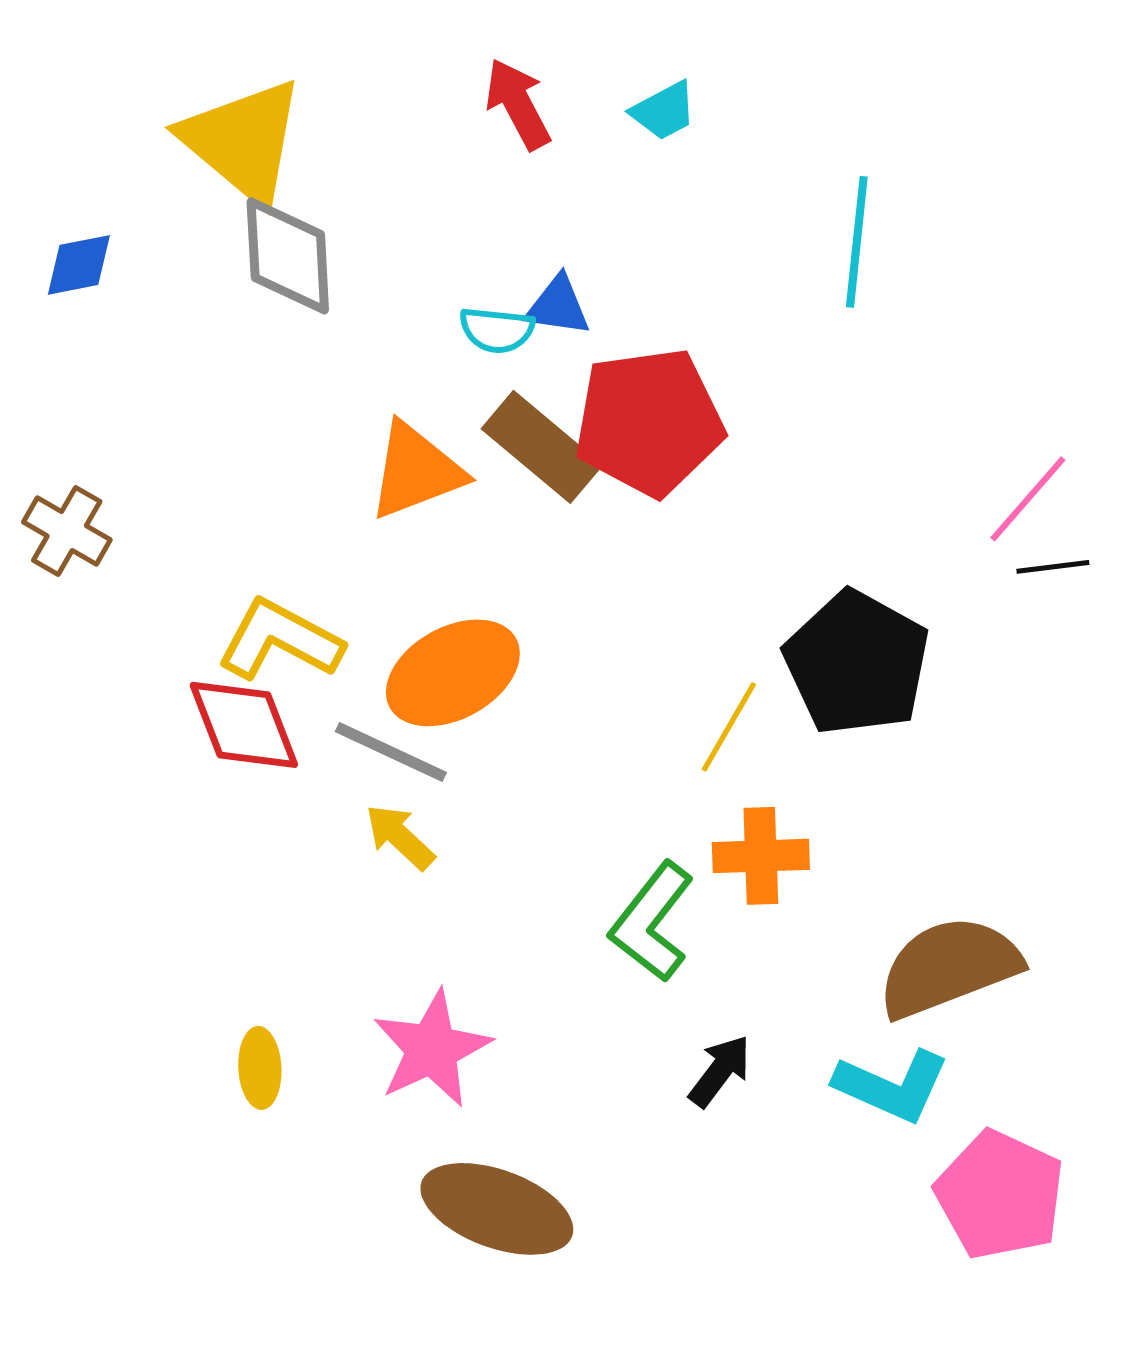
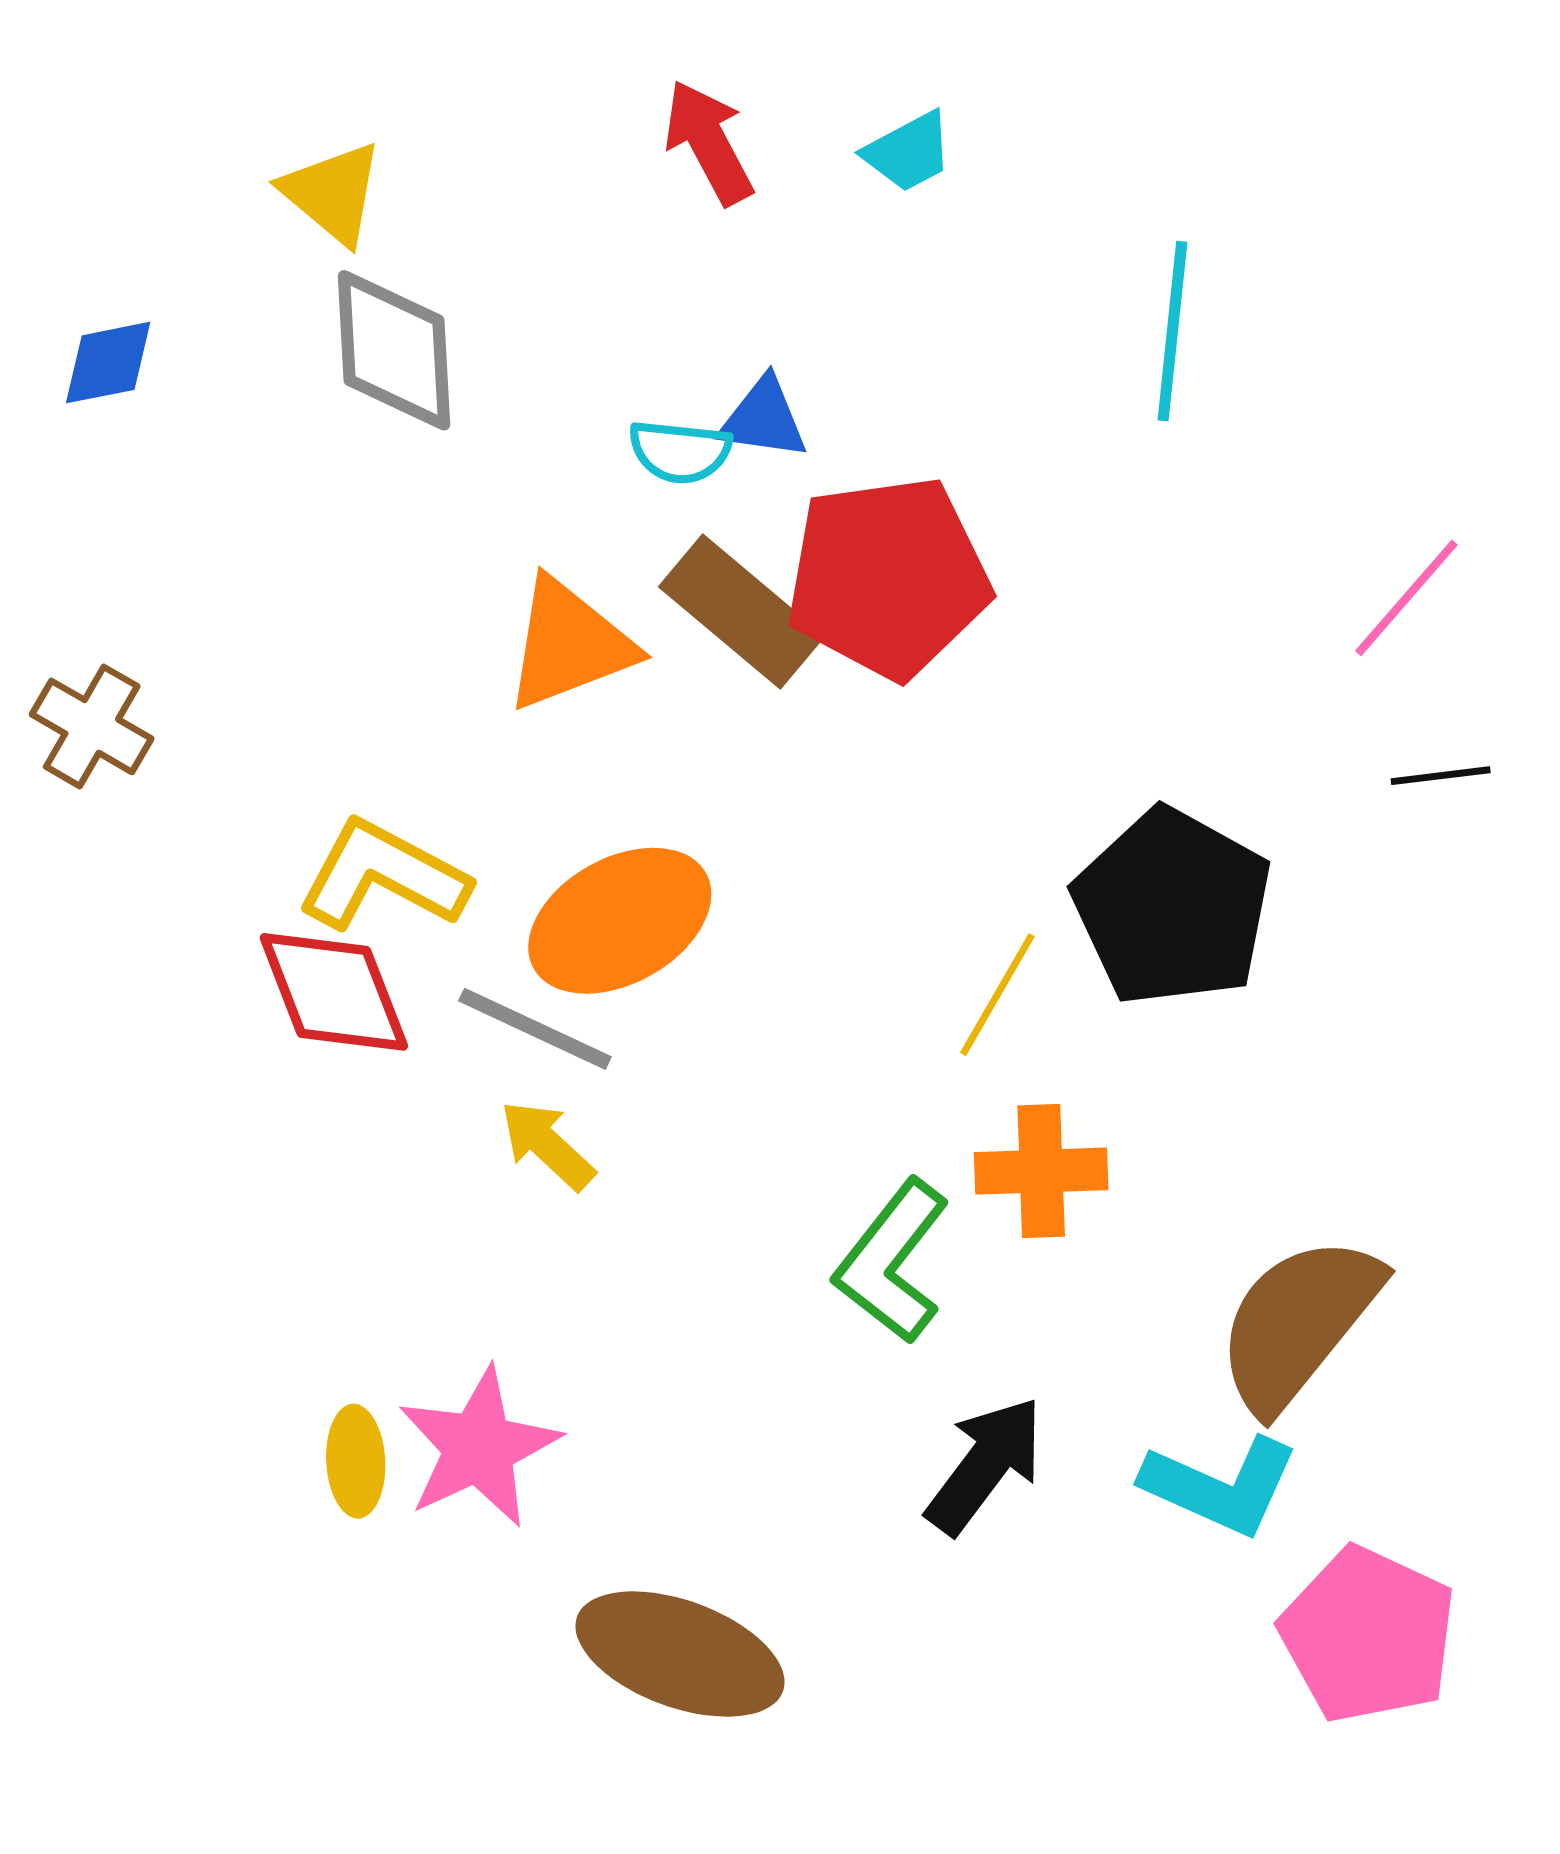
yellow triangle: (243, 141) -> (332, 193), size x0.6
pink line: (1028, 499) -> (1406, 598), moved
brown semicircle: (949, 967) -> (1298, 1323), turned -30
pink star: (432, 1049) -> (479, 1447), moved
black arrow: (720, 1071) -> (985, 1465), size x1.4

